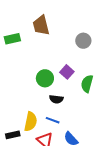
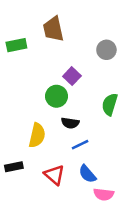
purple square: (67, 72) -> (72, 76), moved
blue line: (53, 120) -> (80, 145), moved, turned -48
yellow semicircle: (31, 122) -> (37, 135), moved

